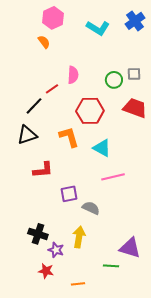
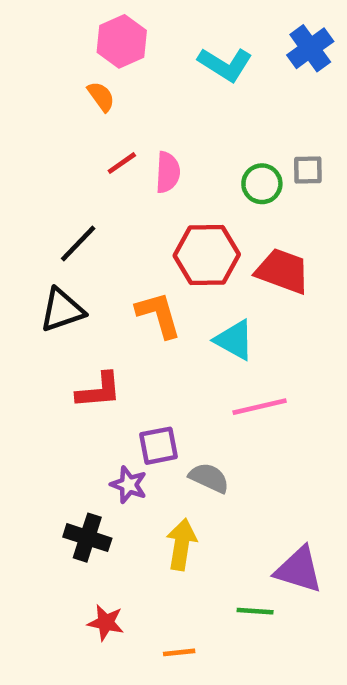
red line: (52, 89) -> (122, 163), moved
red trapezoid: (135, 108) -> (283, 271), moved
purple star: (56, 250) -> (129, 485), moved

